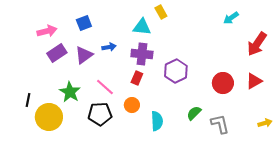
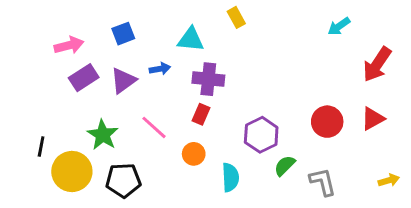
cyan triangle: (142, 27) -> (191, 39), moved
purple hexagon: (176, 71) -> (261, 135), moved
black pentagon: (100, 114) -> (123, 180), moved

